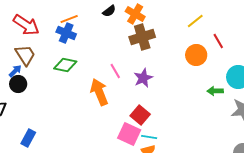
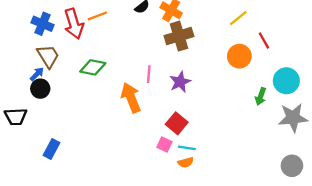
red arrow: (26, 25) -> (74, 24), moved, turned 40
blue cross: (66, 33) -> (43, 24), moved
pink line: (115, 71) -> (149, 74), turned 35
green arrow: (215, 91) -> (261, 96), turned -70
pink square: (129, 134) -> (164, 145), size x0.6

